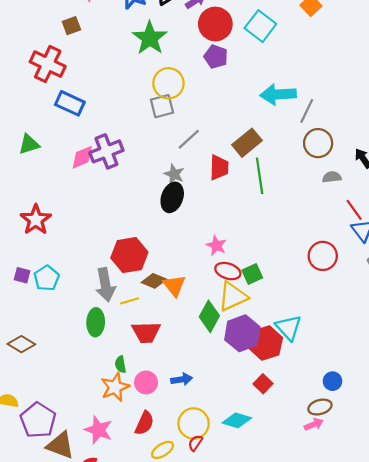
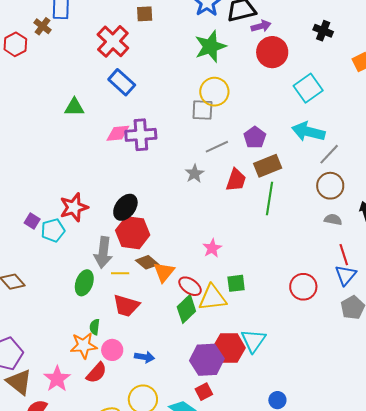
cyan square: (260, 26) -> (308, 88), moved
purple pentagon: (216, 57) -> (255, 137), moved
black ellipse: (172, 197) -> (125, 207), moved
red star: (36, 220) -> (74, 207), moved
red ellipse: (228, 271) -> (190, 286), moved
purple hexagon: (242, 333) -> (207, 360), moved
red square: (263, 384) -> (204, 392), moved
red semicircle: (144, 423) -> (96, 373), moved

